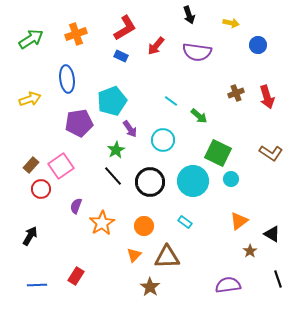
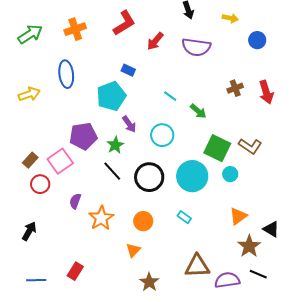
blue rectangle: (121, 56) -> (128, 70), moved
purple pentagon: (79, 123) -> (83, 136), moved
brown L-shape: (271, 153) -> (250, 146), moved
brown star: (250, 251) -> (249, 246), size x1.6
brown triangle: (167, 257) -> (197, 266), moved
black line: (278, 279) -> (258, 274), moved, turned -48

